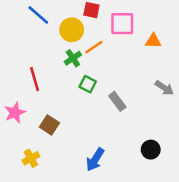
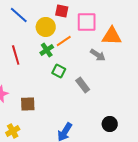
orange triangle: (153, 41) -> (112, 36), size x1.5
red line: (35, 79) -> (16, 55), moved
gray arrow: (164, 88) -> (98, 55), moved
brown square: (49, 125) -> (28, 104), turned -35

